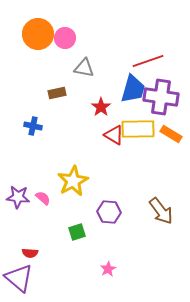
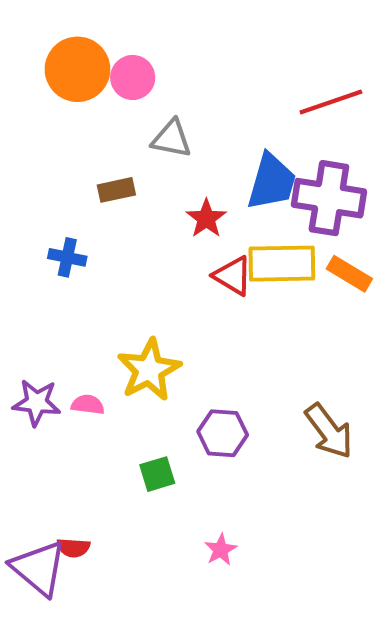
red line: (148, 61) -> (331, 102), moved
pink semicircle: (43, 198) -> (88, 405), turned -35
red semicircle: (30, 253) -> (73, 548), moved

